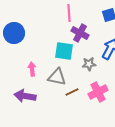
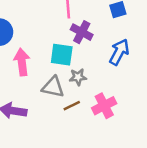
gray star: (89, 64) -> (78, 77), moved
pink arrow: (32, 69) -> (22, 62), moved, size x1.5

